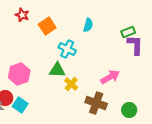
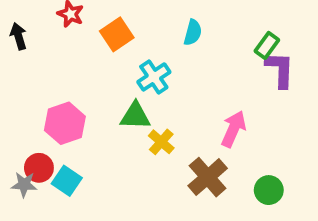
green rectangle: (128, 32) -> (267, 45), turned -32
cyan cross: (67, 49) -> (154, 77), turned 30
pink arrow: (110, 77) -> (234, 129), turned -36
brown cross: (96, 103) -> (208, 177), turned 30

